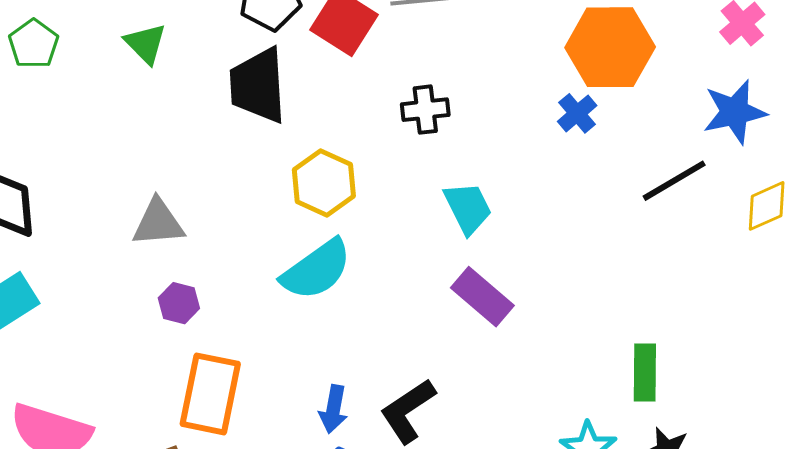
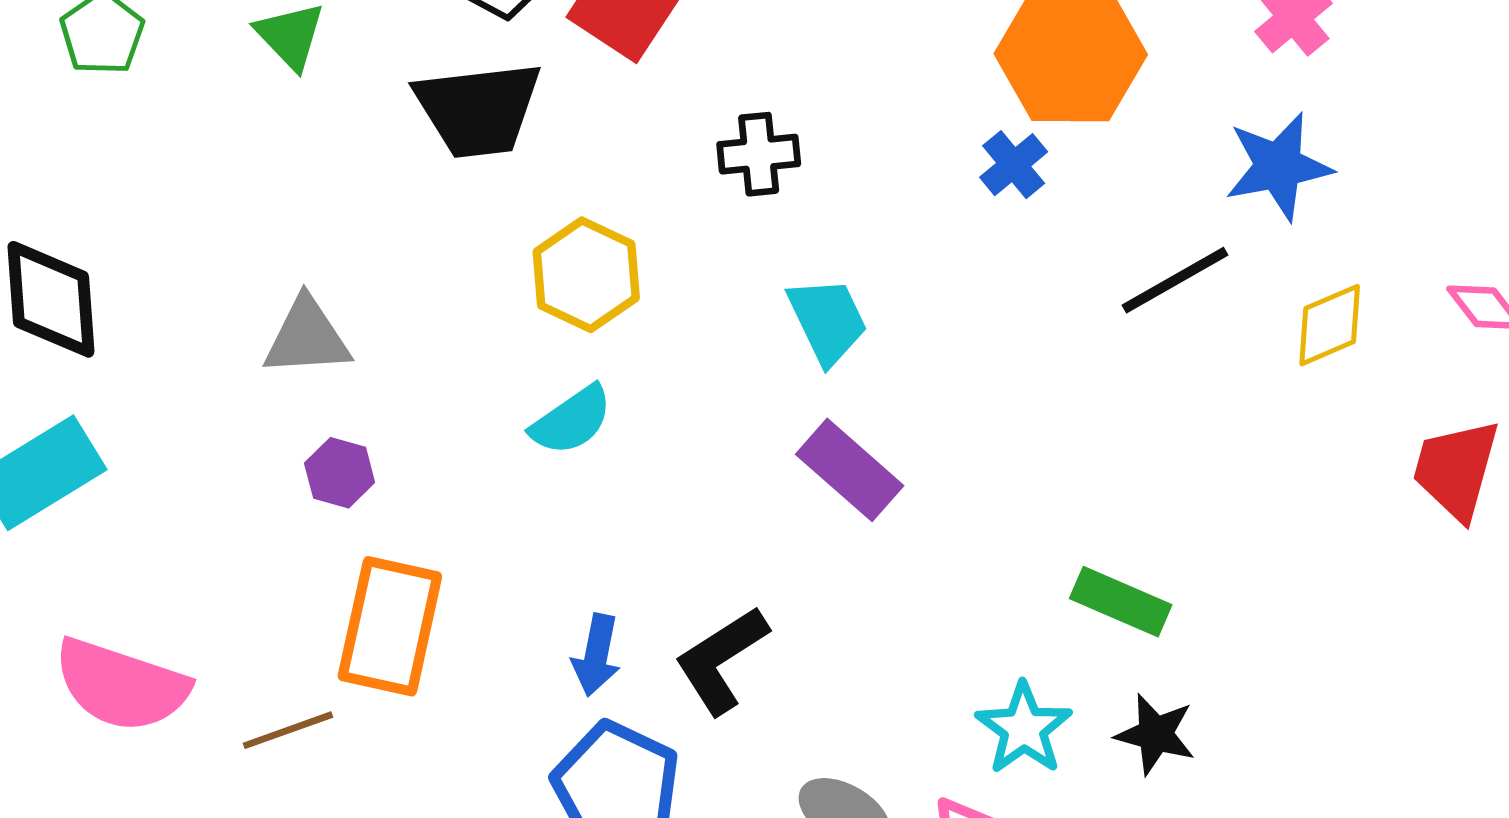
black trapezoid: (258, 86) -> (478, 109), turned -94
cyan semicircle: (316, 270) -> (572, 420), size x0.7
green rectangle: (645, 372) -> (1121, 602), turned -68

